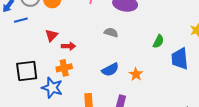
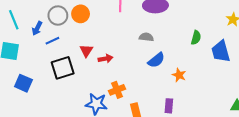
orange cross: (64, 68) -> (117, 90), moved
blue semicircle: (110, 70) -> (156, 60), moved
black square: (27, 71) -> (63, 68), moved

